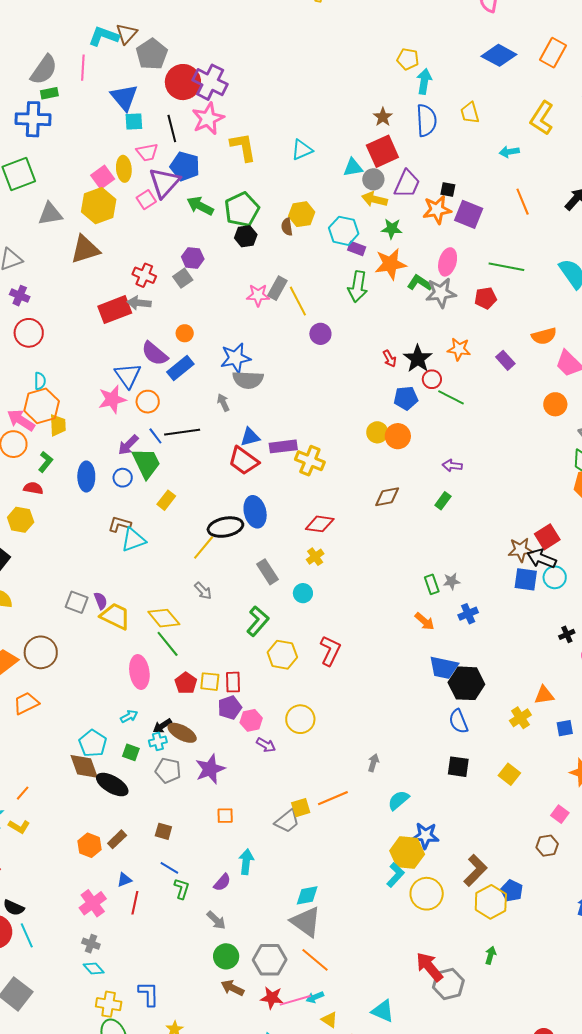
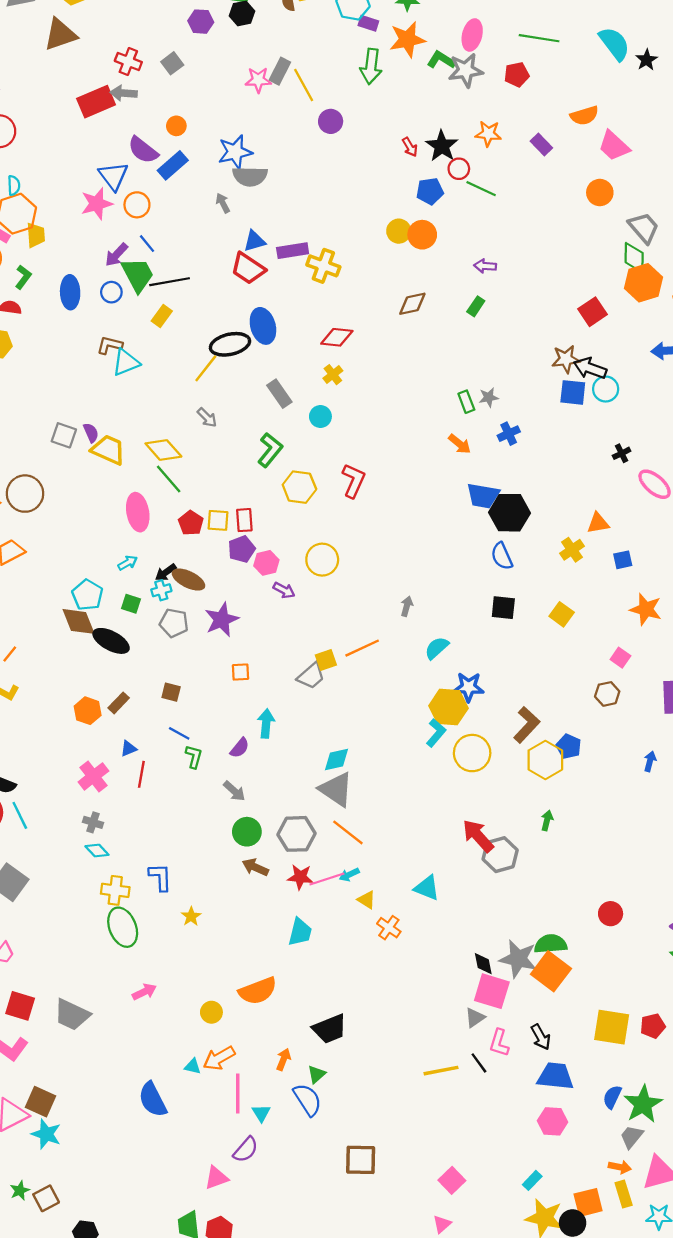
purple hexagon: (193, 258) -> (201, 22), moved
black line: (182, 432) -> (170, 282), moved
red square: (547, 537) -> (592, 312), moved

